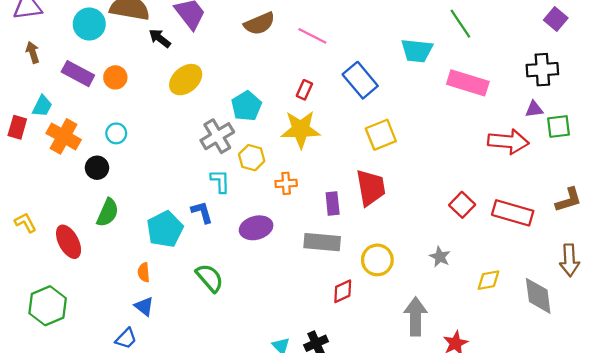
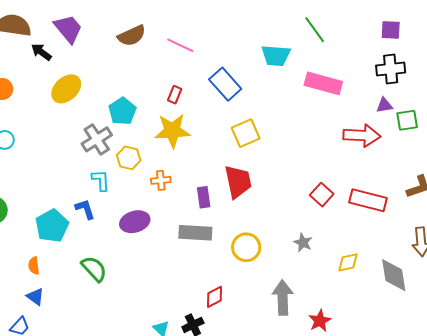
purple square: (556, 19) -> (391, 30), moved, turned -35
red diamond: (343, 291) -> (215, 297), moved

